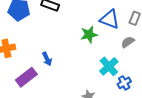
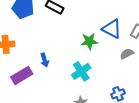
cyan cross: (109, 66) -> (81, 71), moved

